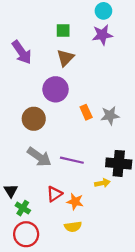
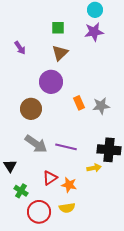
purple arrow: (22, 52) -> (20, 48), size x0.6
black triangle: (11, 191) -> (10, 166), moved
red circle: (26, 234) -> (39, 212), moved

